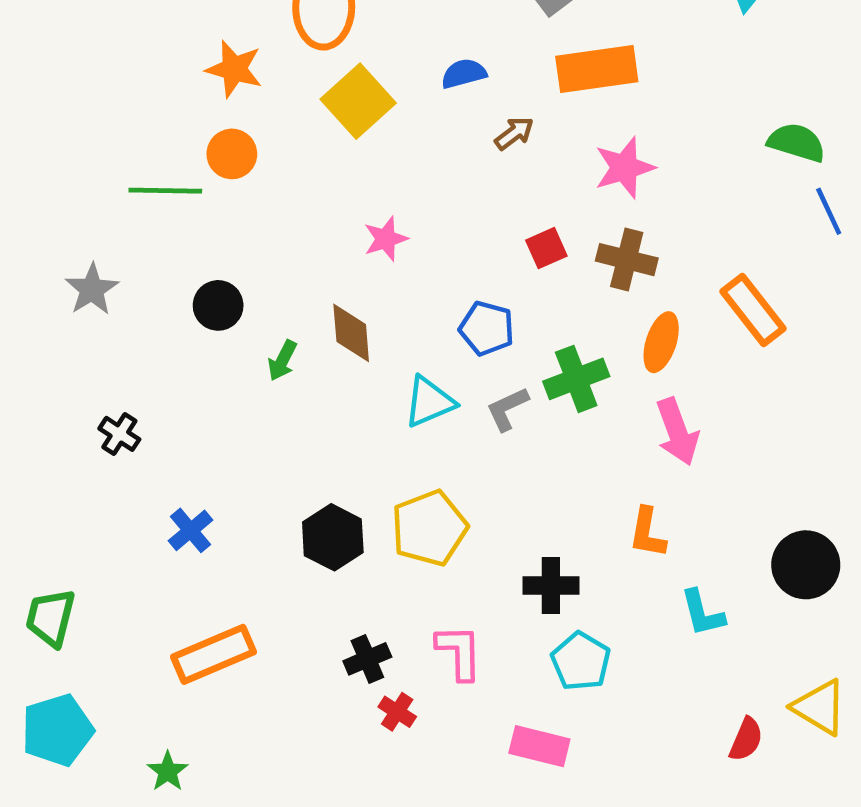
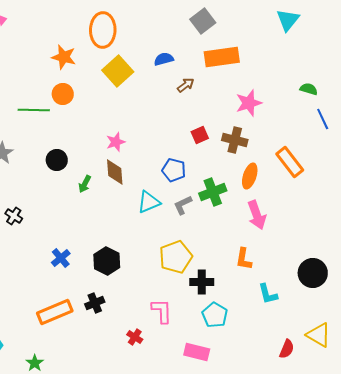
green semicircle: (797, 142) -> (309, 89), size x0.7
pink star: (624, 168) -> (249, 103), moved
pink star: (386, 239) -> (116, 142), moved
yellow pentagon: (429, 528) -> (176, 257), moved
blue cross: (191, 530) -> (61, 258), moved
black cross: (367, 659) -> (95, 303), moved

